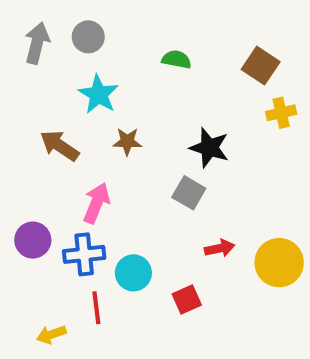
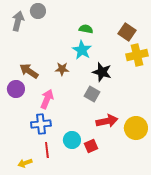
gray circle: (88, 37) -> (38, 11), moved
cyan star: (99, 94) -> (82, 50), moved
yellow cross: (281, 113) -> (137, 55), size x1.5
purple circle: (33, 240) -> (16, 89), moved
red arrow: (220, 248) -> (107, 121), size x1.5
cyan circle: (133, 273) -> (72, 140), moved

